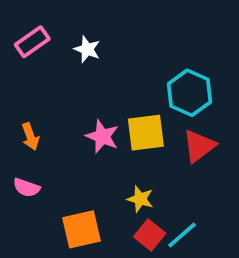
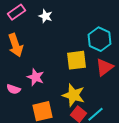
orange arrow: (30, 136) -> (16, 45), moved, size x1.6
pink star: (102, 136) -> (36, 77), moved
yellow star: (140, 199) -> (74, 95), size x1.6

